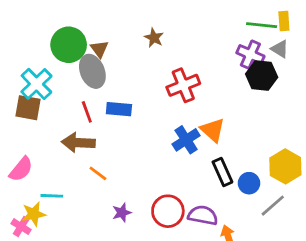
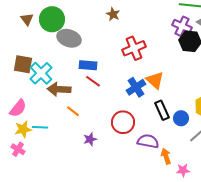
brown triangle: (99, 49) -> (27, 19), moved
gray ellipse: (92, 71) -> (69, 38), turned -50
cyan cross: (36, 84) -> (41, 73), moved
red line: (87, 112) -> (93, 81), moved, turned -35
red circle: (168, 211) -> (123, 122), moved
yellow star: (34, 214) -> (23, 129), moved

